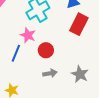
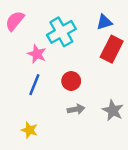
pink star: (28, 35) -> (37, 54), moved

